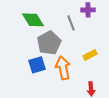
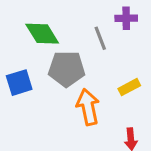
gray pentagon: (49, 43) -> (67, 69), turned 30
blue square: (37, 65) -> (19, 83), moved

